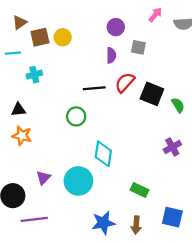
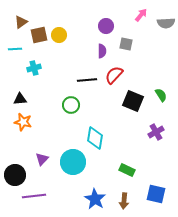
black square: (152, 94) -> (133, 101), moved
blue star: (103, 223) -> (95, 199), turned -30

